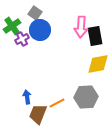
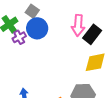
black rectangle: (95, 36) -> (92, 34), turned 48

